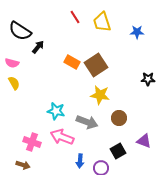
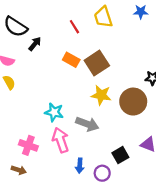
red line: (75, 17) -> (74, 27), moved
blue star: (137, 32) -> (141, 12), moved
brown circle: (119, 118) -> (133, 102), moved, size x1.6
pink arrow: (62, 137) -> (60, 140), turned 50

